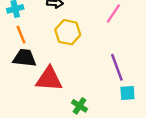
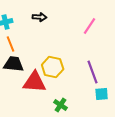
yellow hexagon: (68, 32) -> (53, 67), moved

